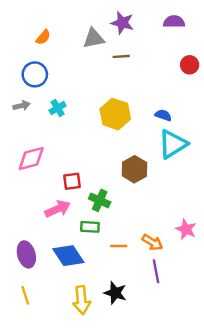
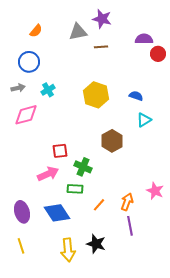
purple semicircle: (174, 22) -> (144, 39), moved
cyan triangle: (173, 144) -> (144, 120), size x0.6
pink diamond: (31, 158) -> (26, 115), moved
orange arrow: (152, 242) -> (127, 202), turned -102
orange line: (119, 246) -> (99, 205), turned -48

